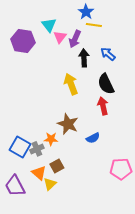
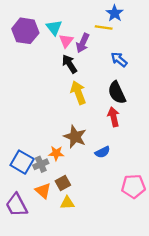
blue star: (86, 12) -> (115, 13), moved
purple hexagon: (23, 41) -> (25, 31), moved
black arrow: (84, 58) -> (69, 64), moved, turned -30
yellow triangle: (50, 184) -> (67, 203), moved, turned 40

